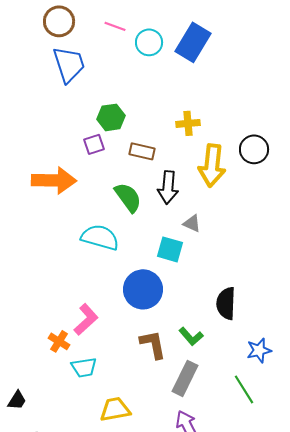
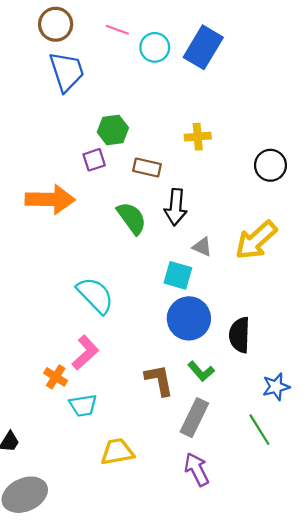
yellow arrow: (212, 165) -> (256, 240), moved, turned 42
cyan semicircle: (100, 237) -> (95, 295), moved, turned 30
blue circle: (143, 289) -> (189, 318), moved

